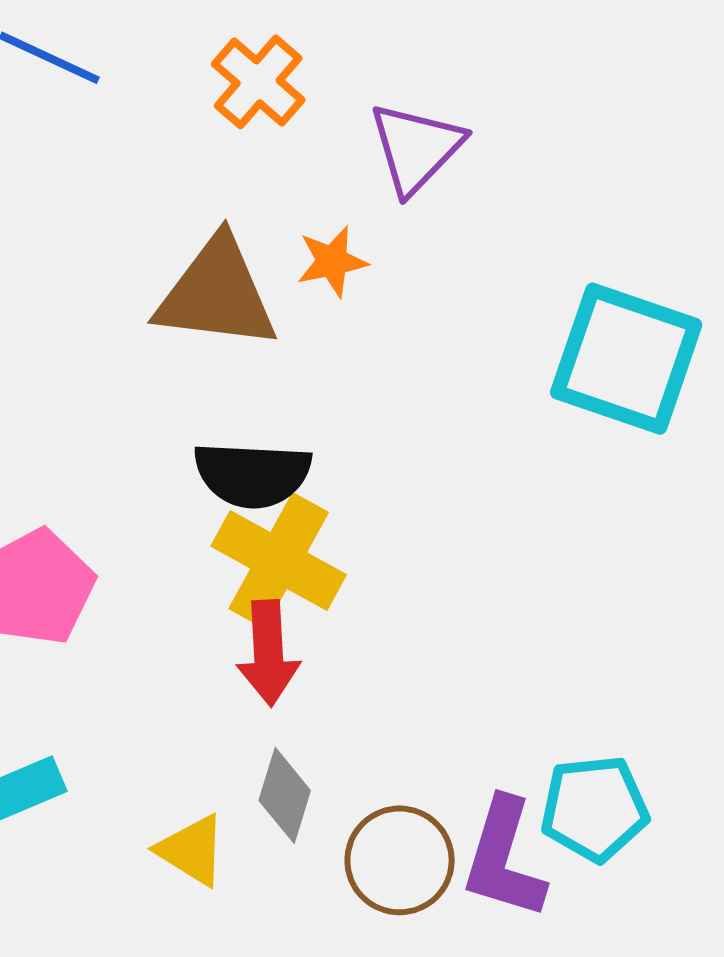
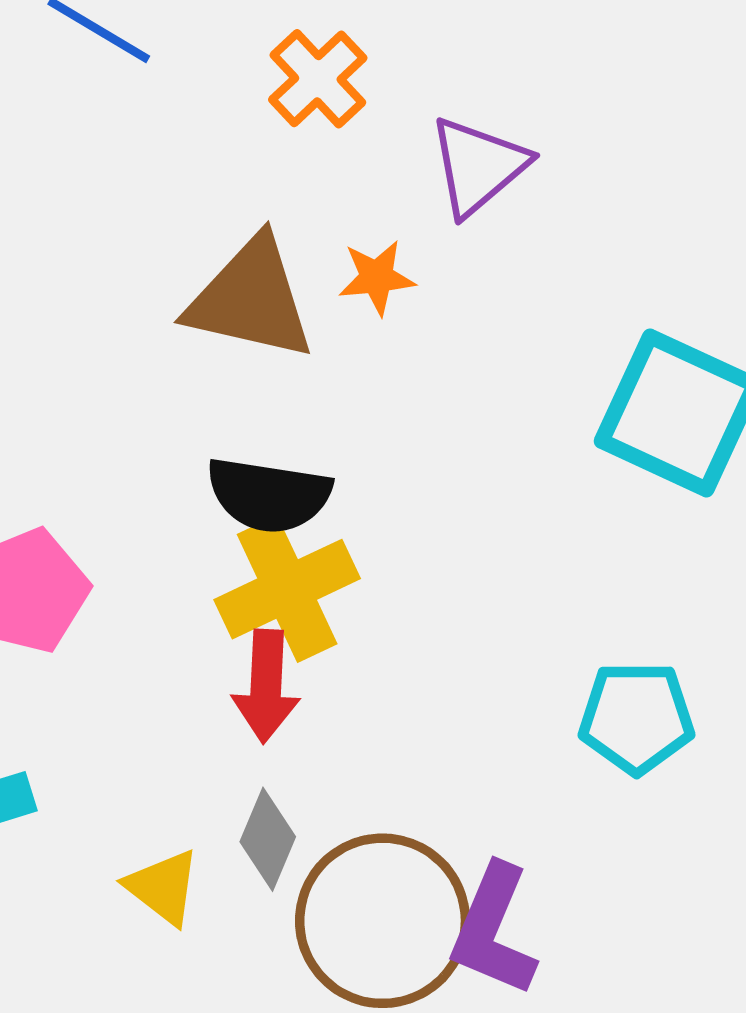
yellow cross: (279, 560) -> (287, 589), turned 30
cyan pentagon: (594, 809) -> (636, 718), moved
brown circle: (400, 860) -> (383, 921), size x1.5

